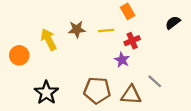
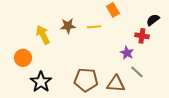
red cross: (132, 41) -> (142, 36), moved, turned 32
orange circle: (19, 55) -> (23, 58), moved
purple star: (122, 60) -> (127, 53), moved

